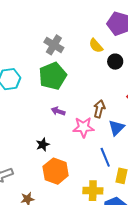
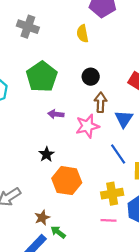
gray cross: (54, 45) -> (28, 27), moved
yellow semicircle: (96, 46) -> (82, 34), turned 42
black circle: (115, 62) -> (91, 77), moved

